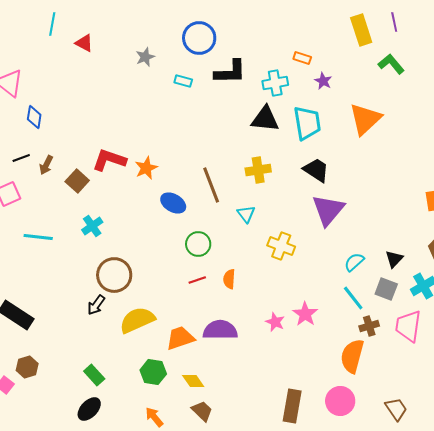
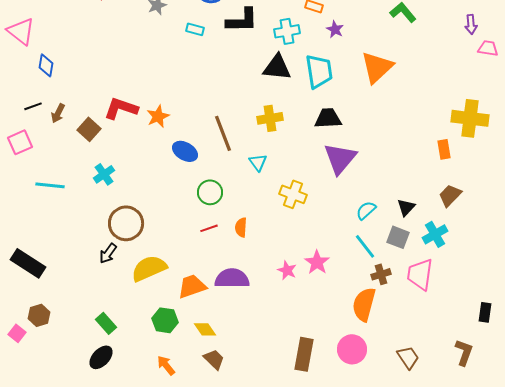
black trapezoid: (316, 170) -> (328, 118), turned -36

